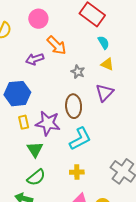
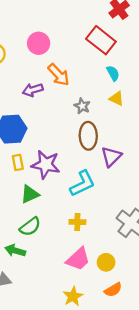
purple triangle: (105, 93) -> (111, 157), moved
brown ellipse: (74, 106) -> (88, 136), moved
green triangle: (35, 149) -> (30, 194), turned 36

